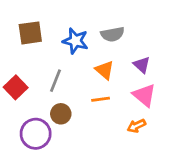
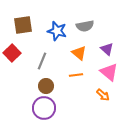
red square: (16, 87) -> (12, 53), moved
orange arrow: (136, 126) -> (103, 95), turned -112
purple circle: (36, 134) -> (44, 108), moved

